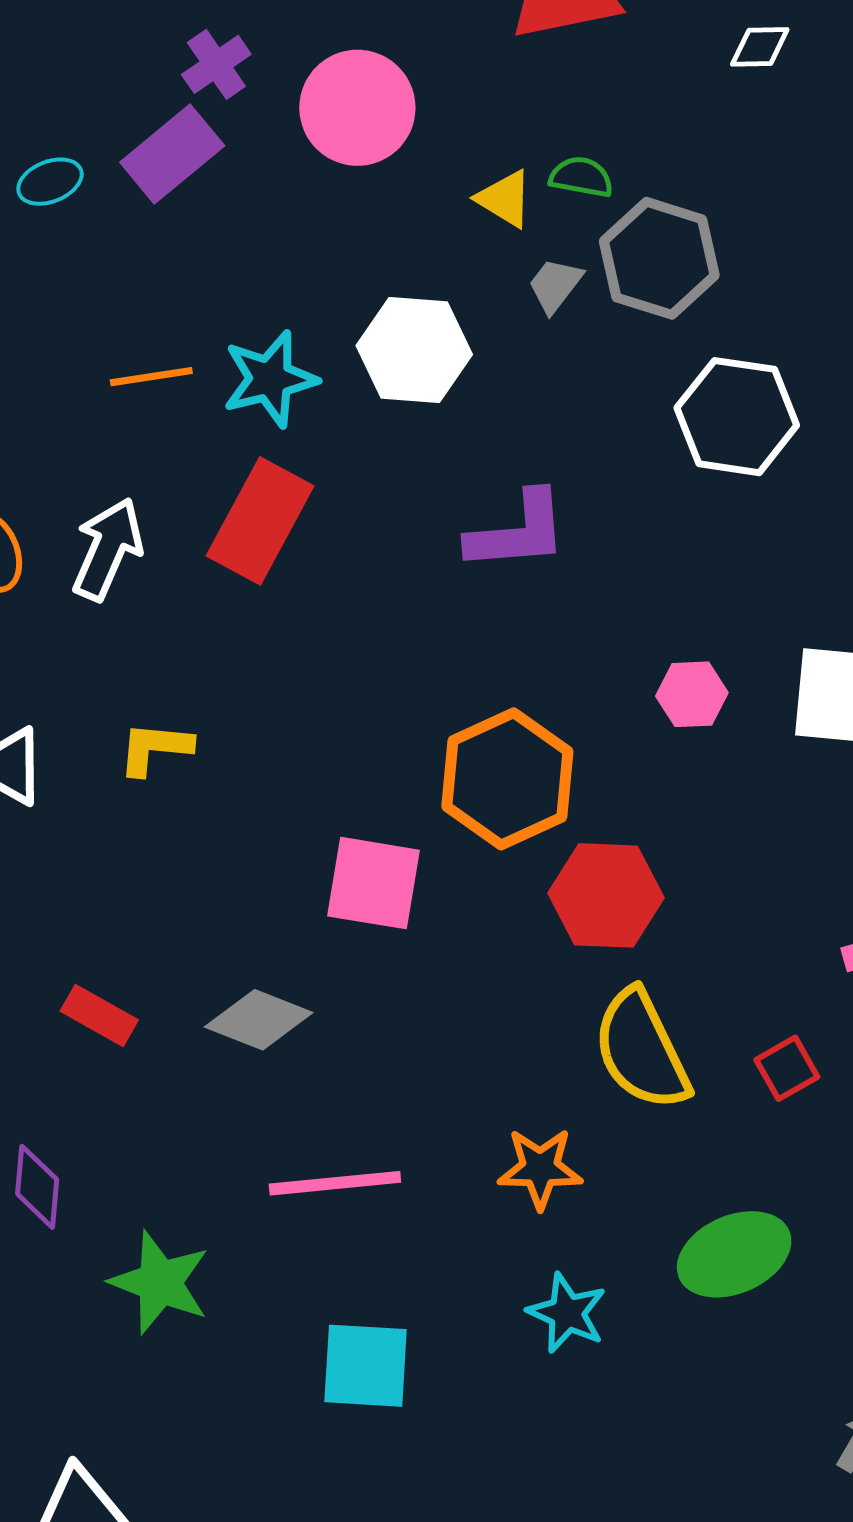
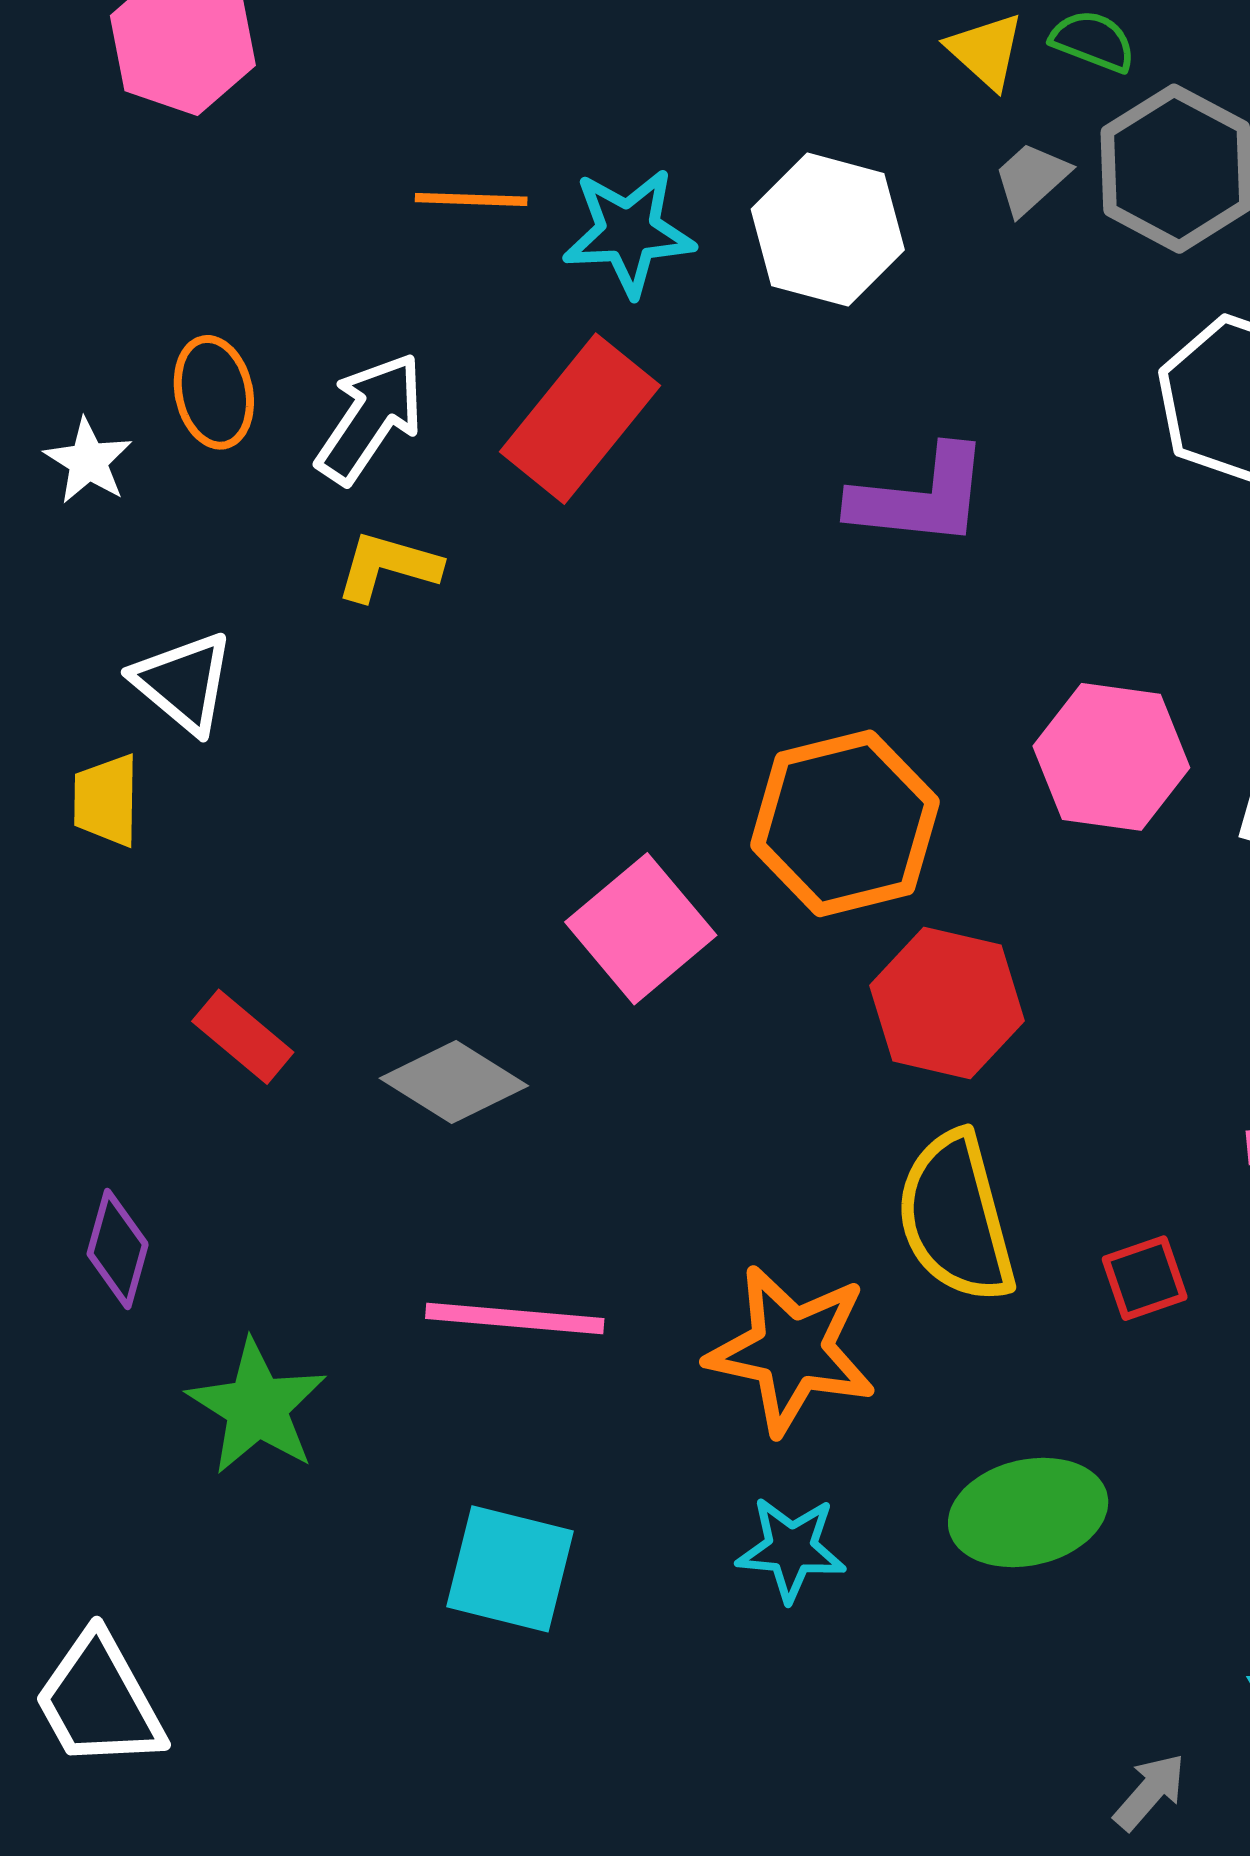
pink hexagon: (692, 694) -> (1111, 757), size x1.6
yellow L-shape: (155, 748) -> (388, 566), moved
pink square: (374, 883) -> (641, 929), turned 30
orange star: (540, 1168) -> (791, 1350), size x1.5
cyan star: (567, 1313) -> (791, 1549), turned -30

